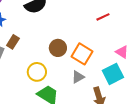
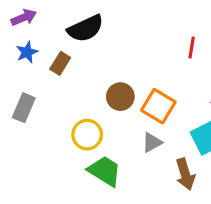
red line: (103, 17) -> (192, 48), turned -56
brown rectangle: (13, 42) -> (60, 63), moved

